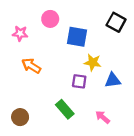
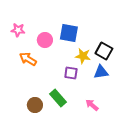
pink circle: (50, 19) -> (45, 40), moved
black square: (116, 22) -> (104, 51), moved
brown circle: (20, 117) -> (35, 105), moved

